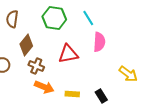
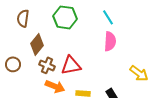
cyan line: (88, 18) -> (108, 17), moved
red triangle: (68, 54) -> (71, 65), moved

